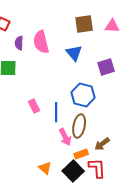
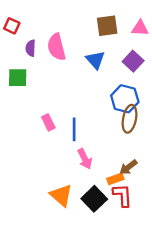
purple square: (106, 67) -> (133, 61), moved, turned -30
blue hexagon: (83, 95) -> (125, 99), moved
brown ellipse: (79, 126) -> (130, 119), moved
orange rectangle: (81, 154) -> (115, 179), moved
orange triangle: (45, 168) -> (61, 195), size x1.5

